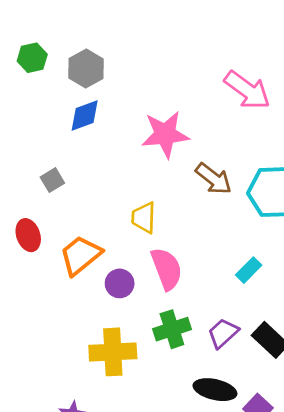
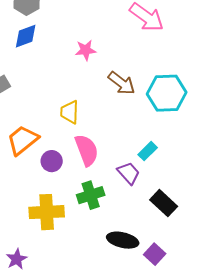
pink star: (165, 134) -> (86, 50), size x0.6
purple trapezoid: (223, 333) -> (129, 173), moved, turned 90

